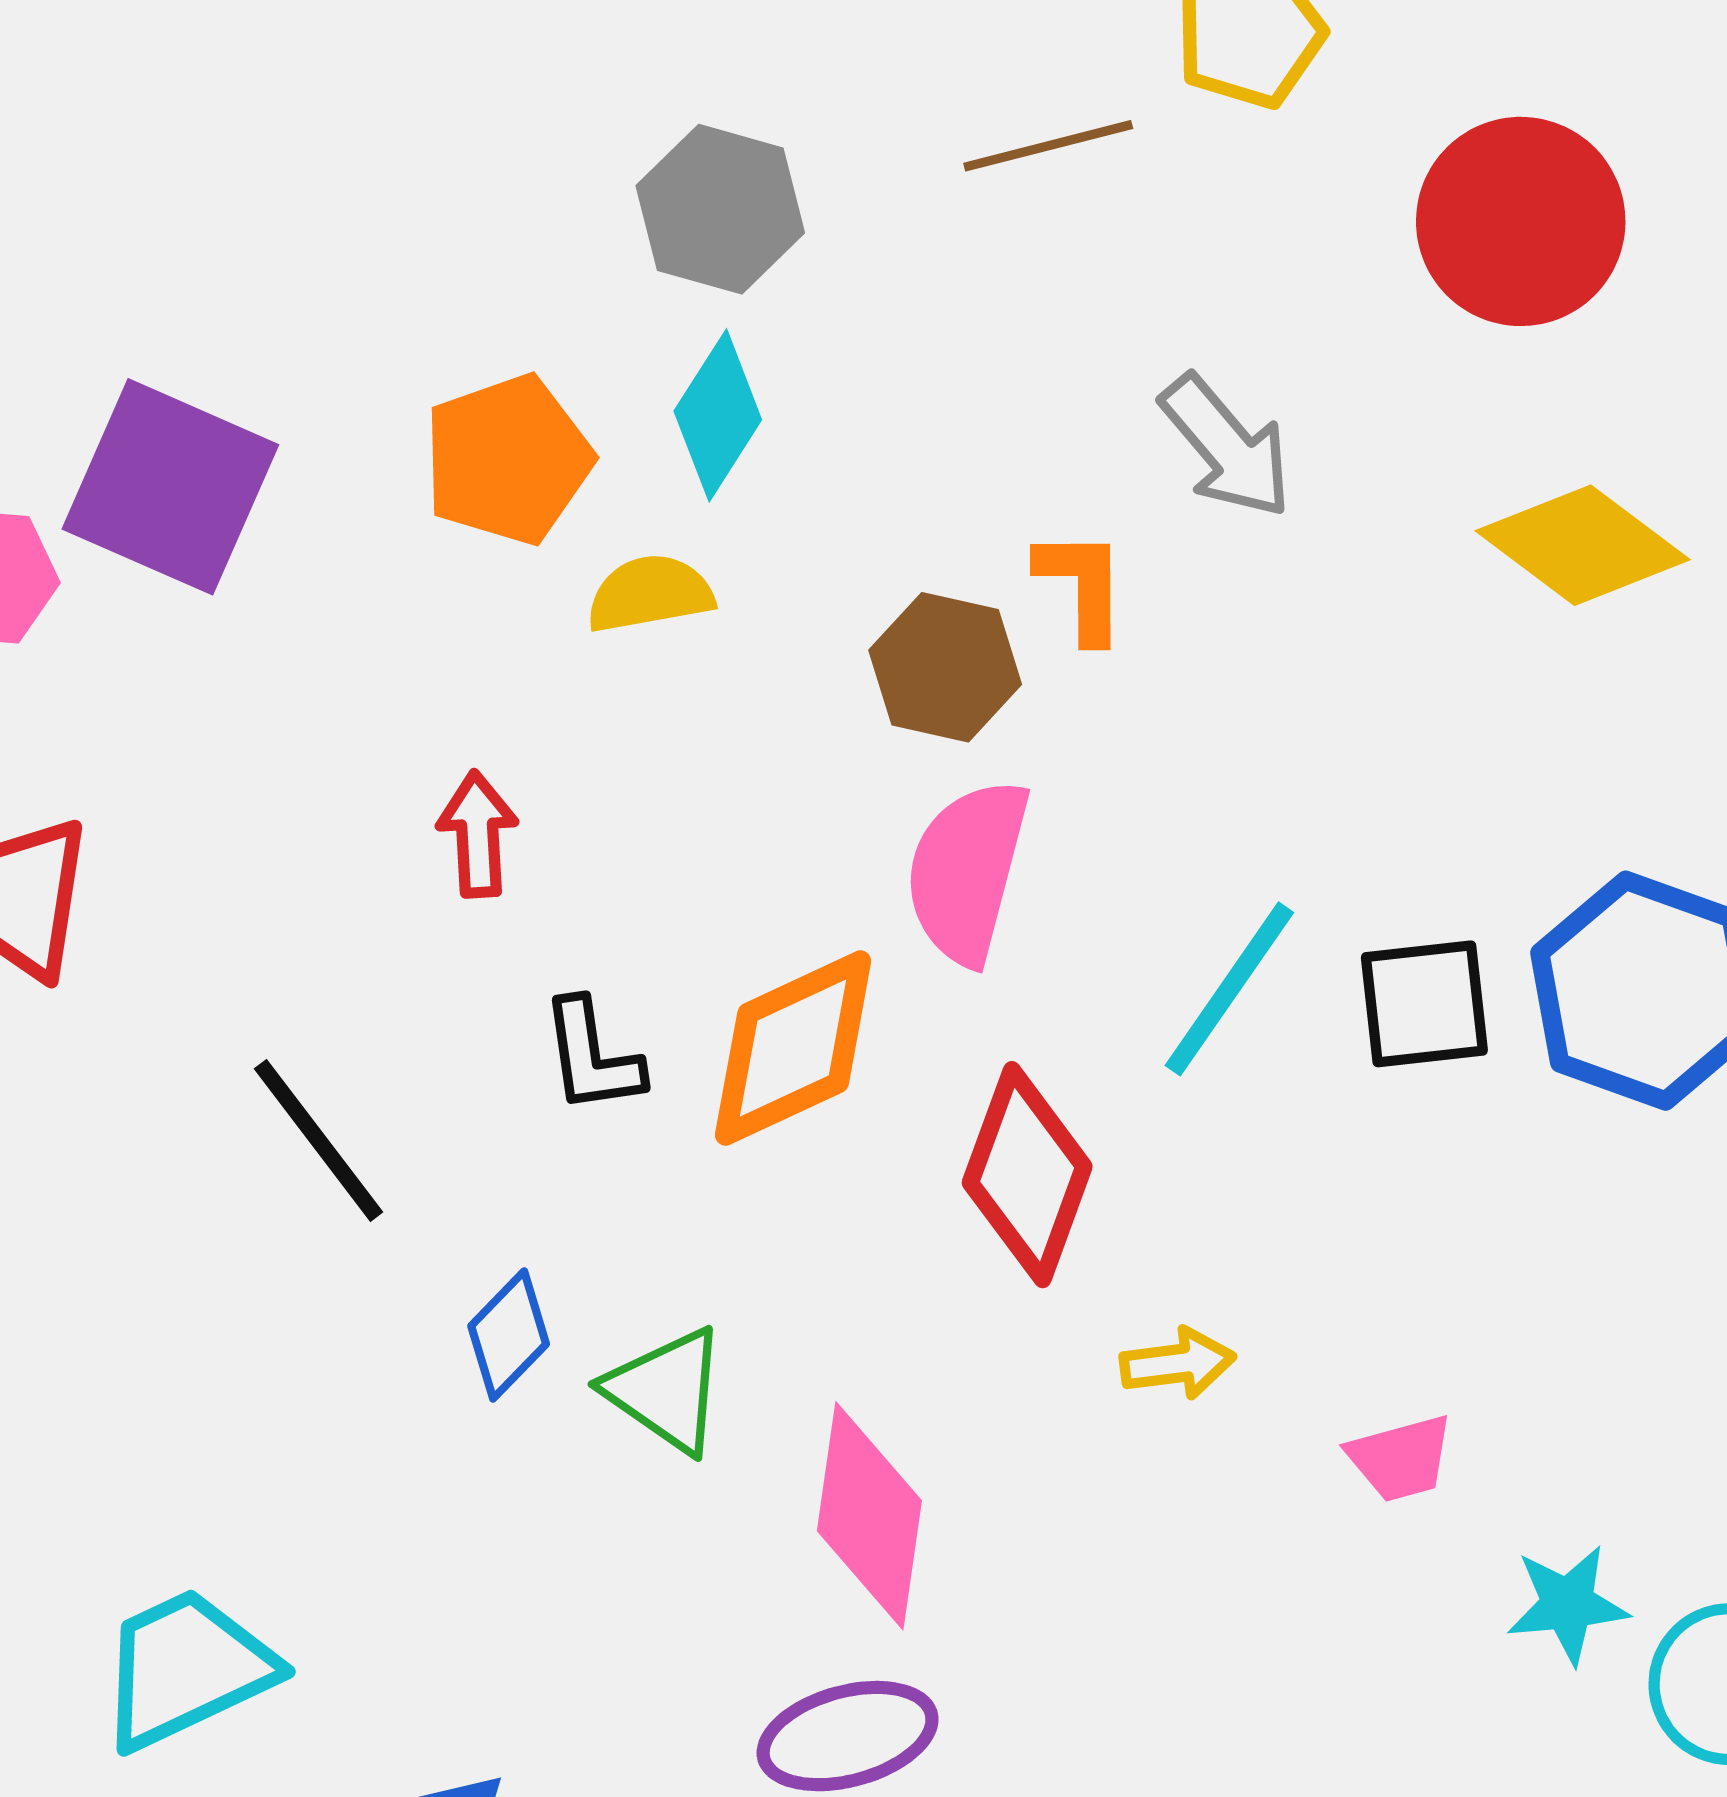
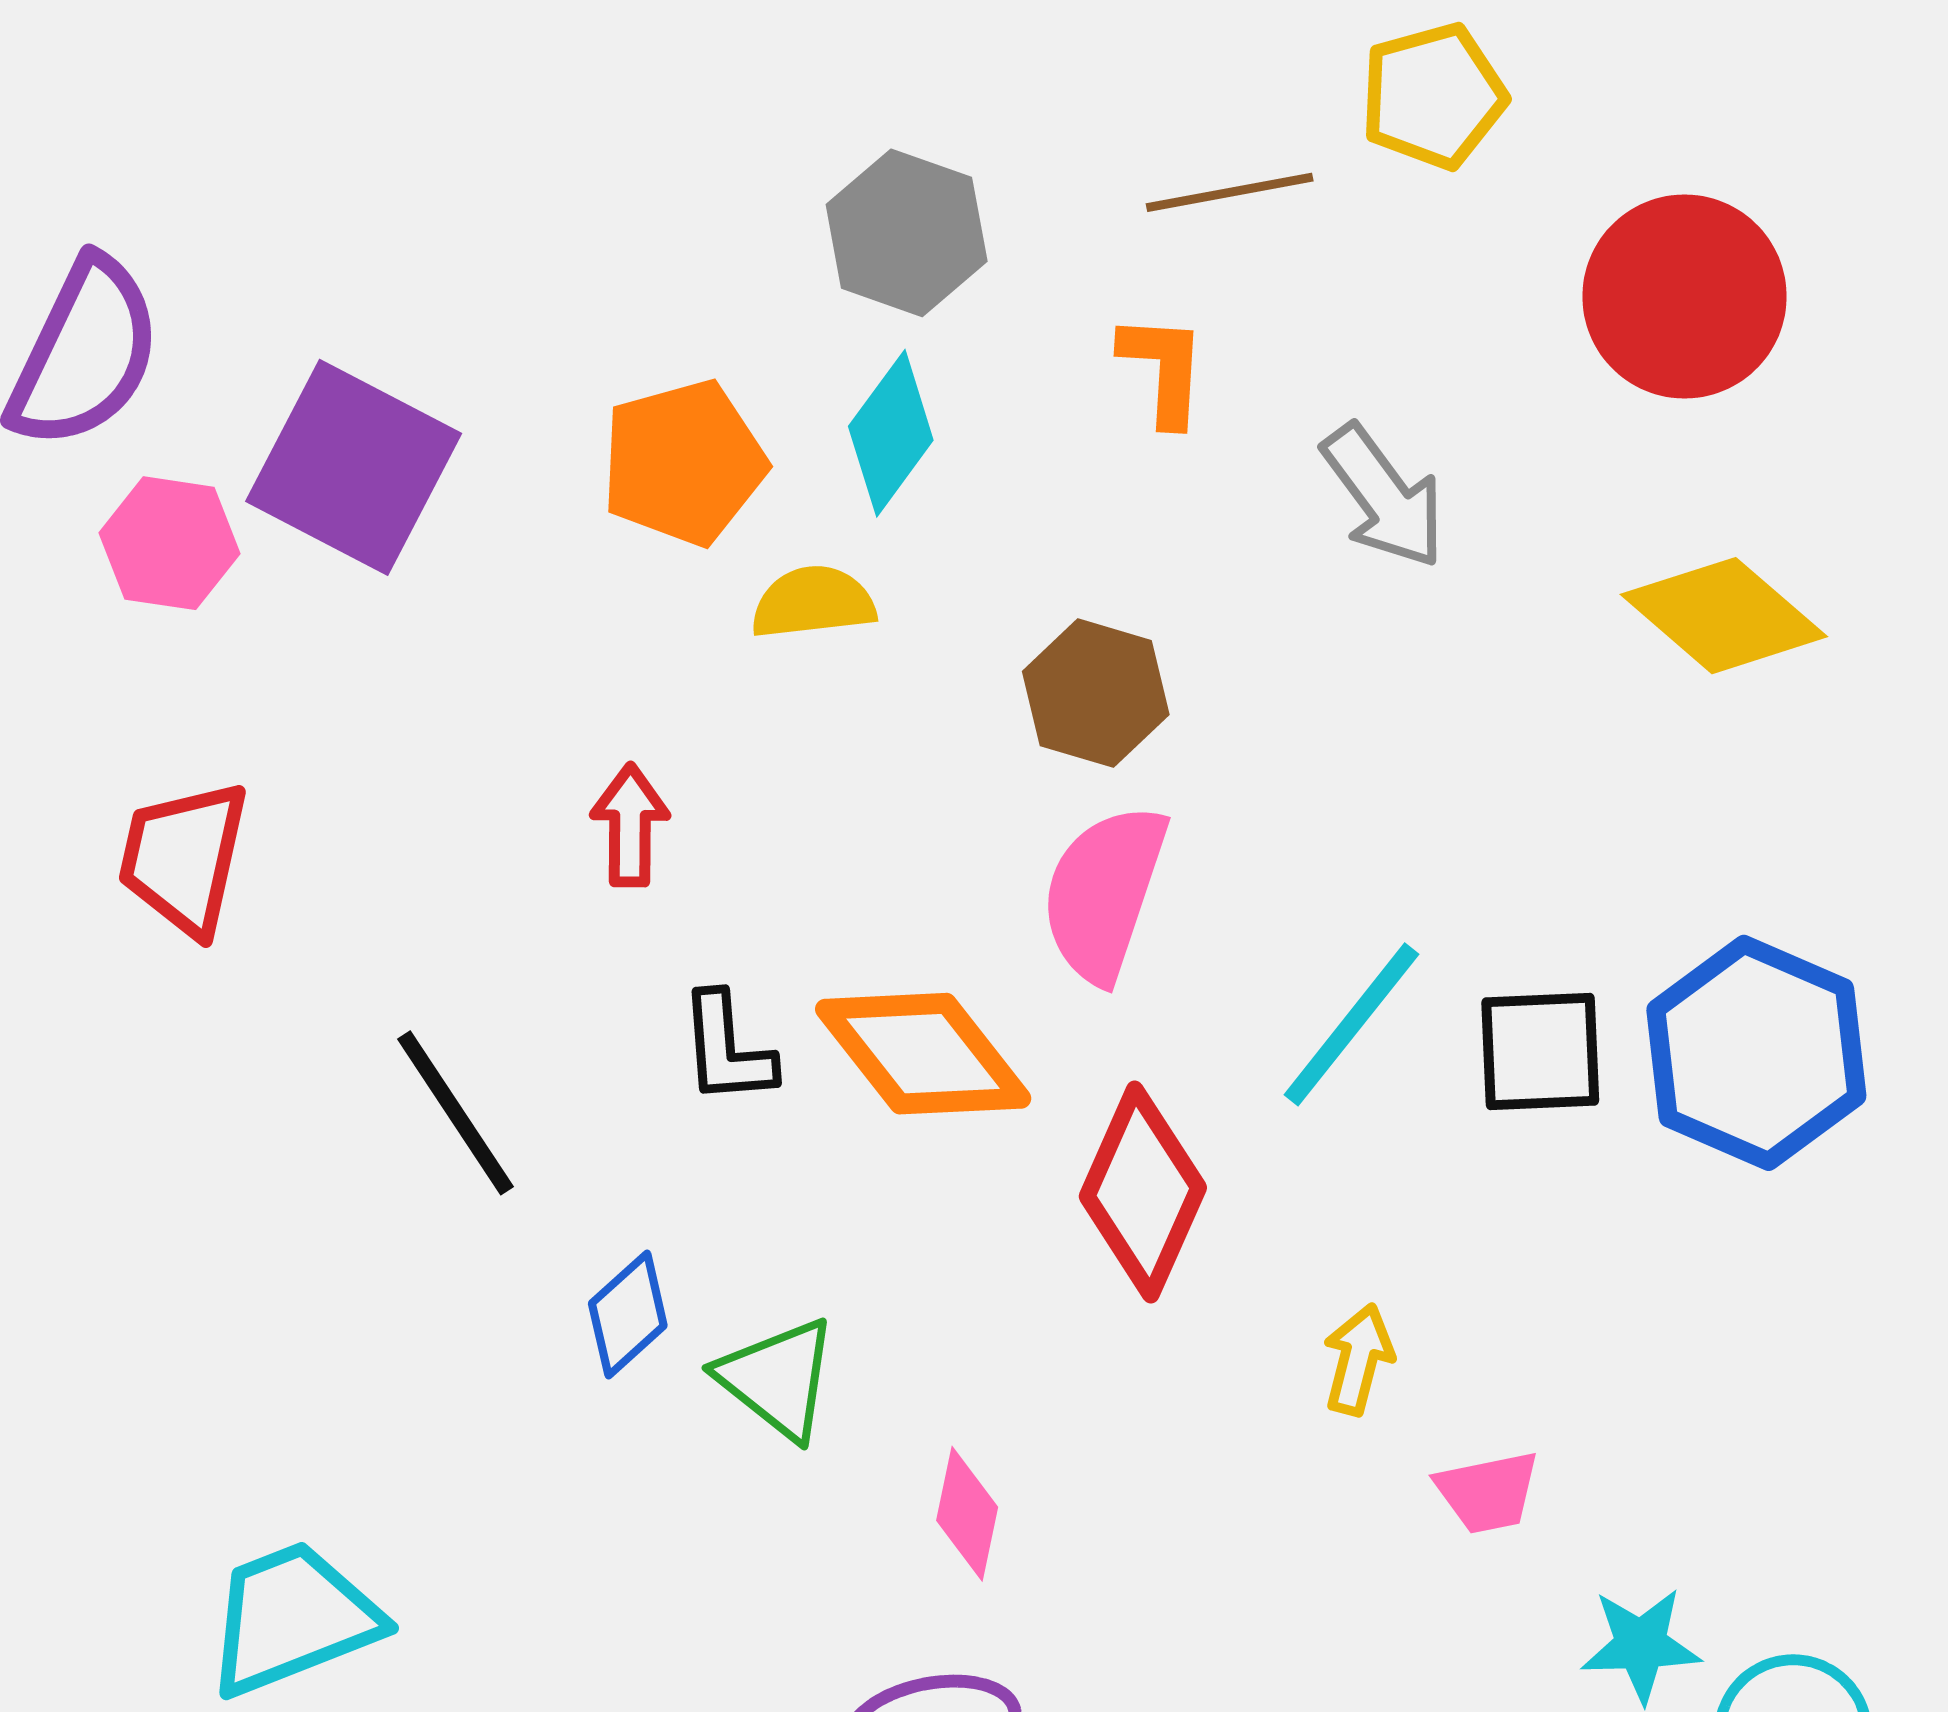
orange L-shape: (1082, 586) -> (1163, 369), moved
orange diamond: (793, 1048) -> (923, 1054), turned 73
yellow arrow: (1178, 1364) -> (1358, 1359), moved, turned -72
pink diamond: (869, 1516) -> (967, 1514), size x0.6

